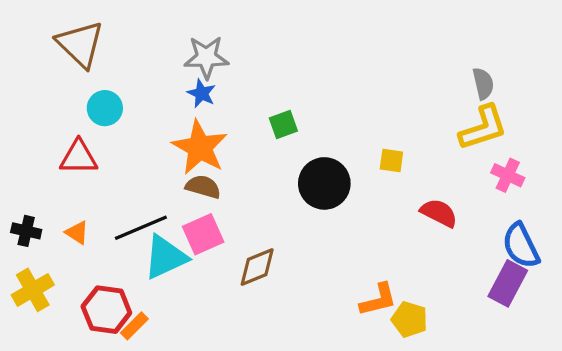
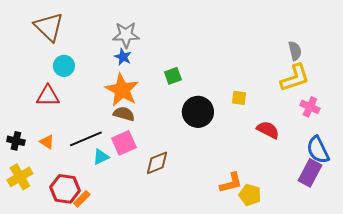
cyan triangle: (165, 257) -> (101, 157), size x0.6

